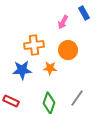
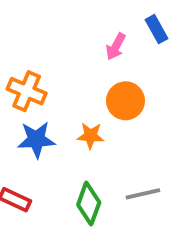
orange cross: (34, 45) -> (27, 91), moved, turned 30
gray line: (77, 98) -> (143, 194), turned 42

